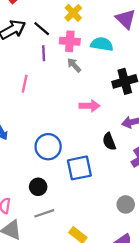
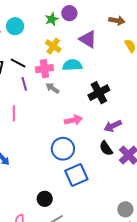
yellow cross: (73, 13) -> (53, 46), moved
black semicircle: (109, 142) -> (106, 148), moved
blue circle: (48, 147) -> (63, 149), moved
gray circle: (126, 204) -> (125, 209), moved

